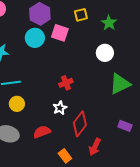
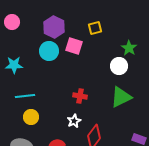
green star: (109, 23) -> (129, 48), moved
red cross: (66, 83) -> (80, 96), turned 32
green triangle: (120, 84) -> (121, 97), moved

